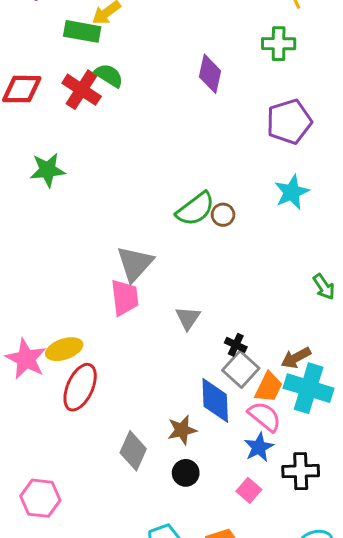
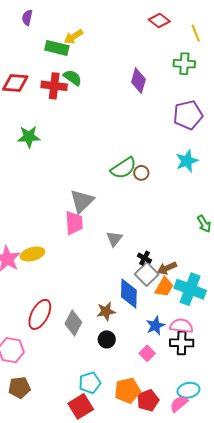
red cross: (82, 90) -> (54, 86), turned -30
brown arrow: (296, 358) -> (167, 268), moved
red ellipse: (80, 387) -> (40, 314), moved
pink semicircle: (265, 416) -> (181, 326), moved, turned -35

